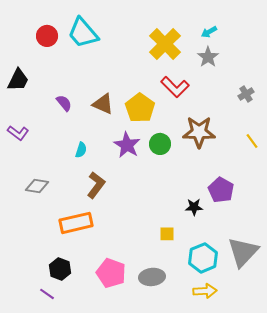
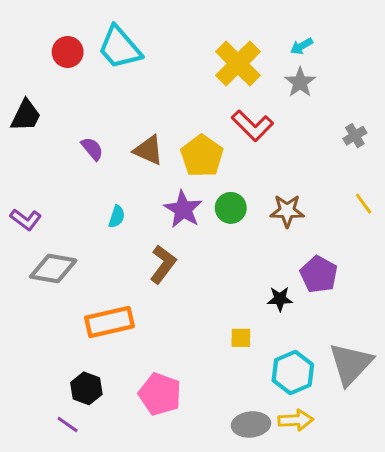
brown star: (199, 132) -> (287, 211), moved, size x0.7
purple L-shape: (18, 133) -> (26, 219), moved
brown L-shape: (96, 185) -> (163, 264), moved
gray diamond: (37, 186) -> (53, 269), size x1.4
gray ellipse: (152, 277) -> (251, 424), moved

